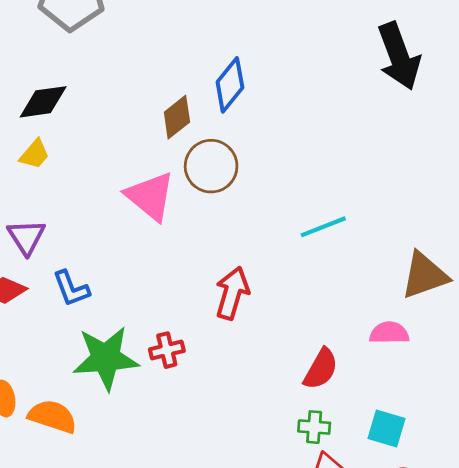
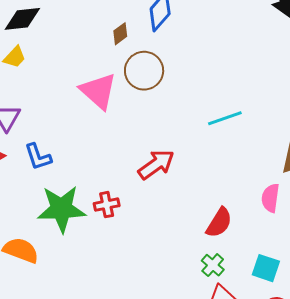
brown diamond: (177, 117) -> (120, 34), size x0.7
red arrow: (232, 293) -> (156, 165), turned 36
pink semicircle: (389, 333) -> (270, 198), turned -84
green cross: (314, 427) -> (213, 265), turned 35

